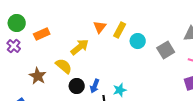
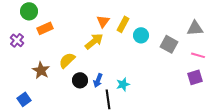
green circle: (17, 23) -> (29, 11), moved
yellow arrow: (80, 47) -> (94, 41), moved
gray square: (166, 50) -> (169, 44), turned -30
yellow semicircle: (64, 66) -> (67, 60), turned -84

